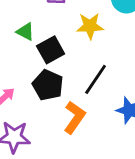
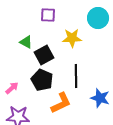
black line: (96, 79) -> (76, 76), turned -35
orange L-shape: (74, 117) -> (61, 103), turned 30

